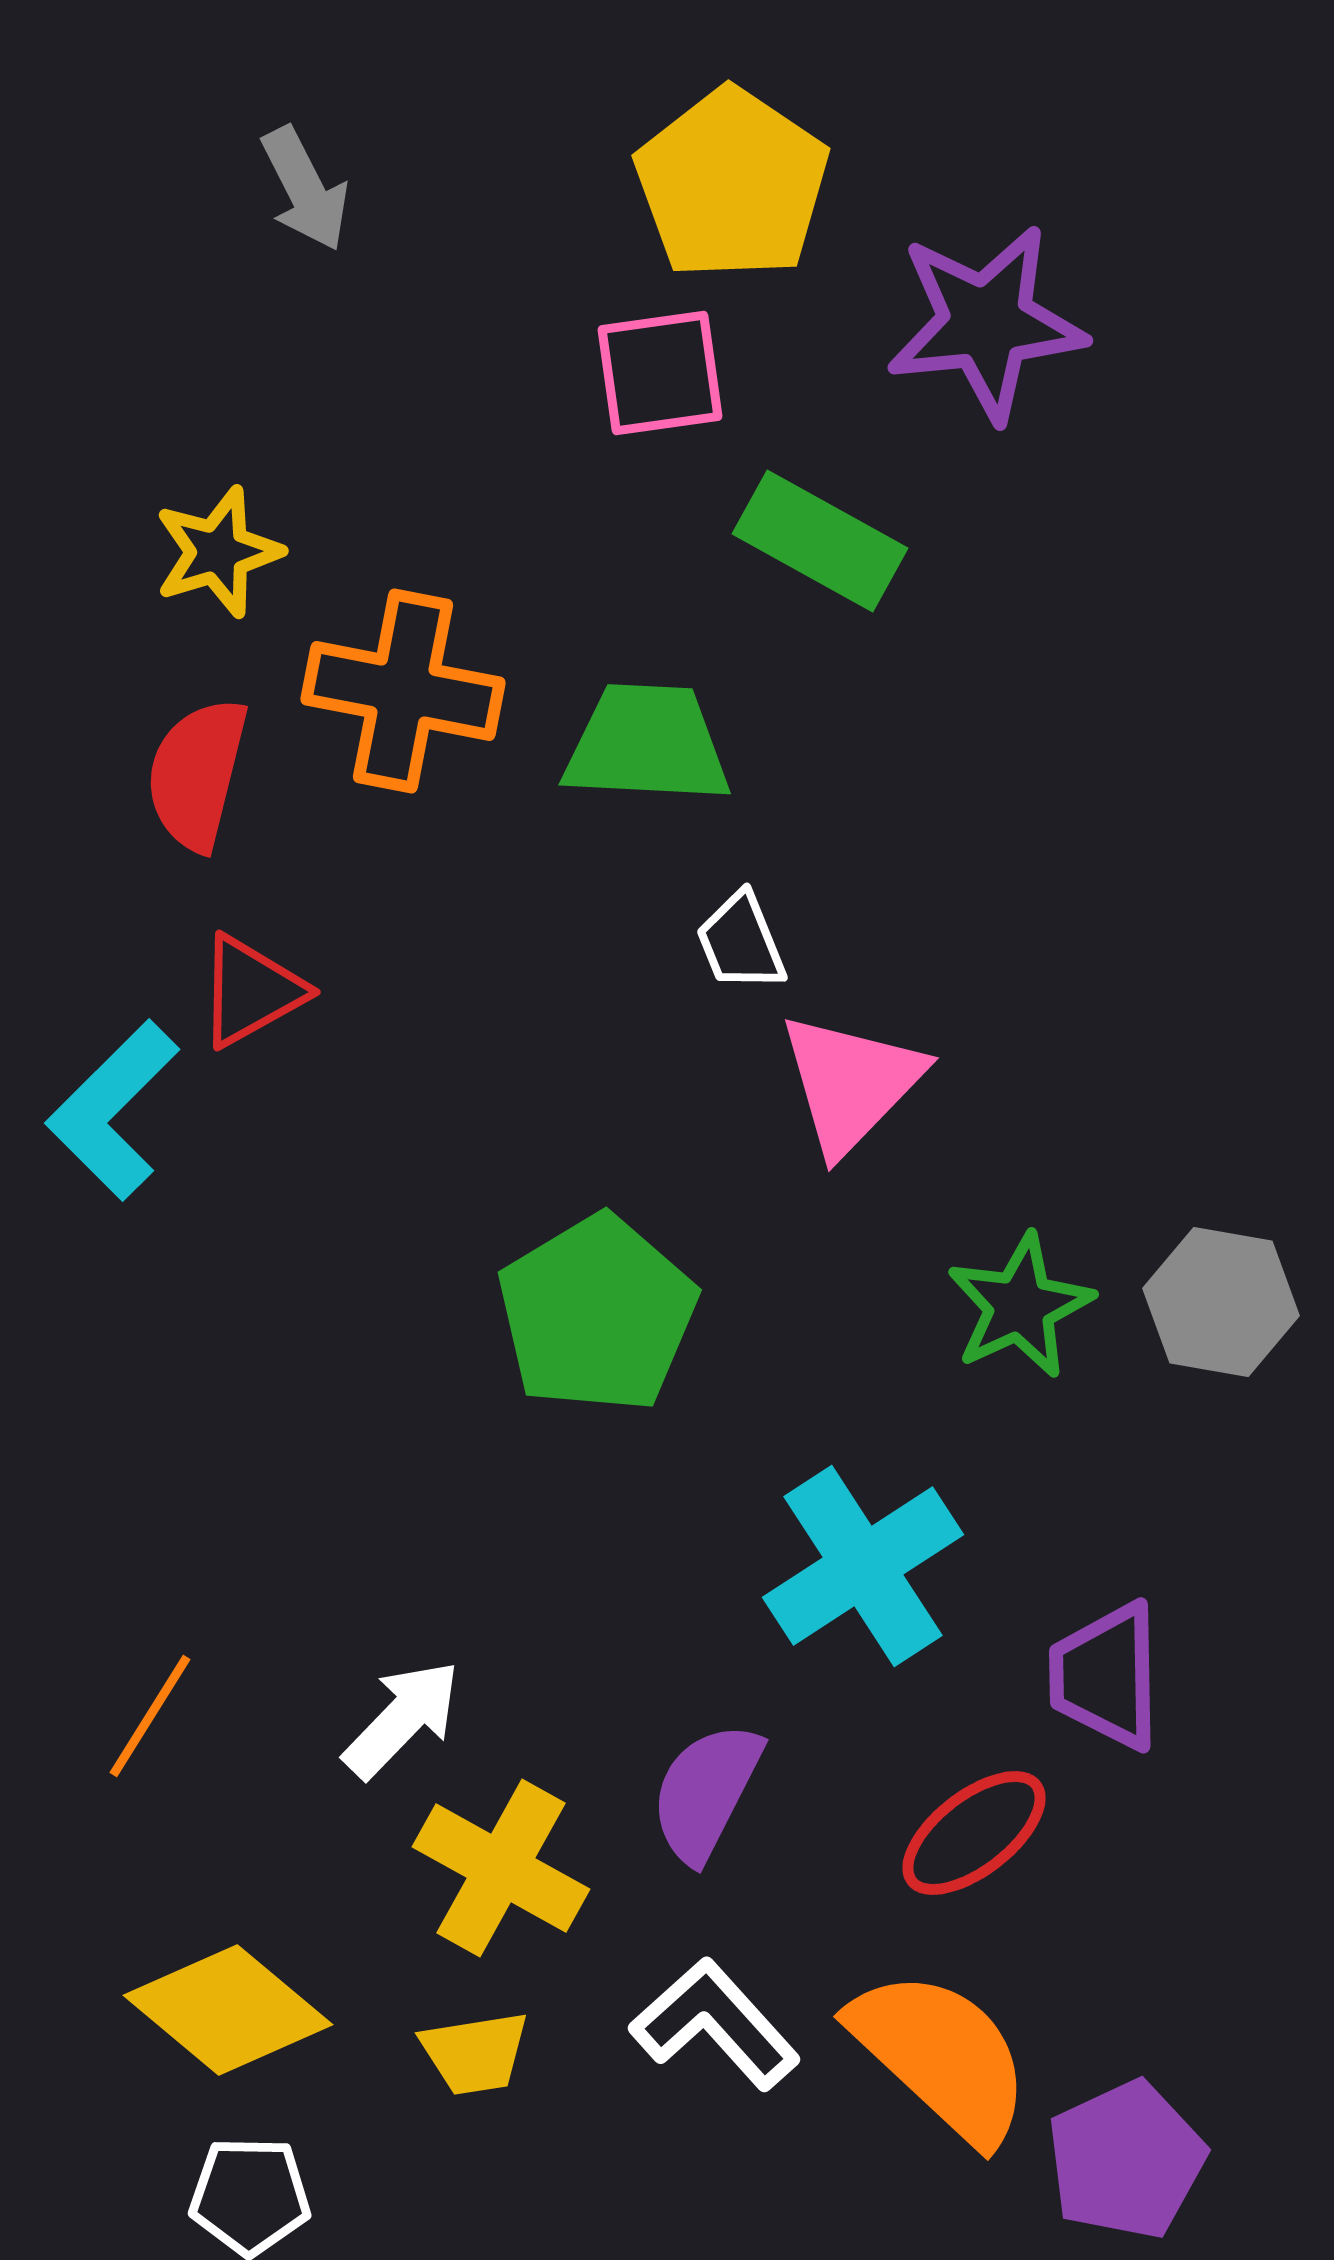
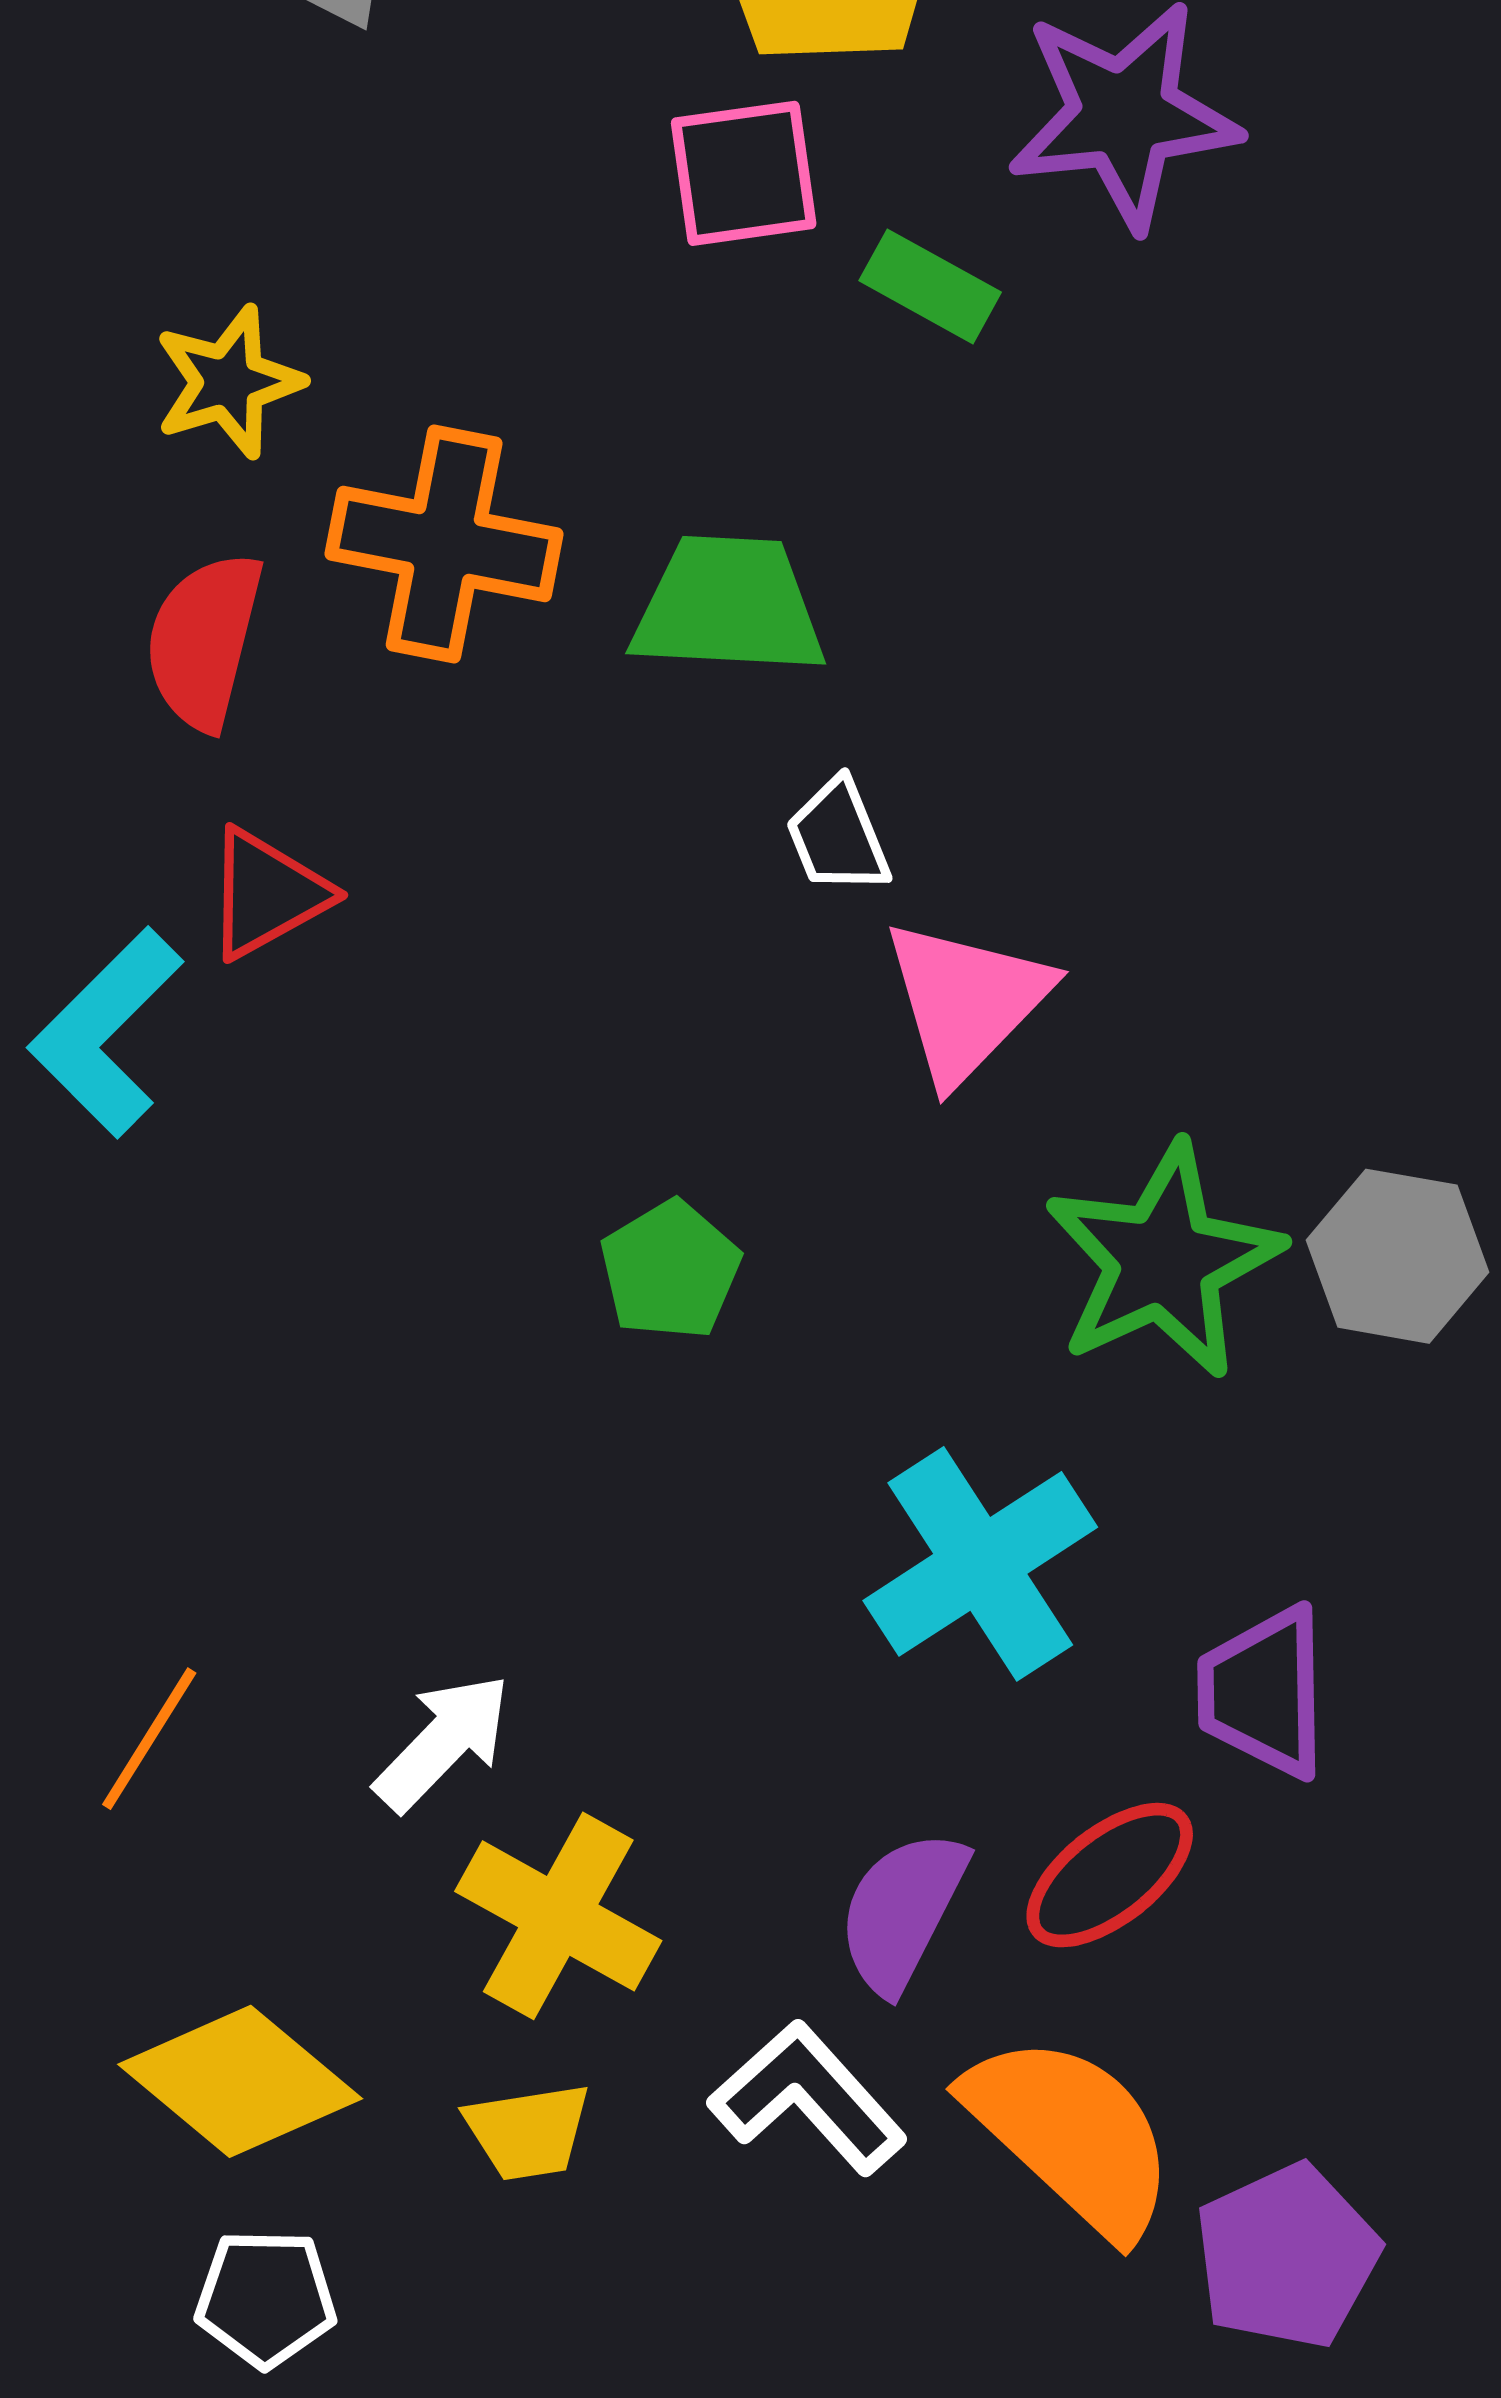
green rectangle: (820, 541) -> (930, 286), moved, size x0.7
green star: (1020, 1306) -> (1163, 1261), size x1.4
green pentagon: (597, 1314) -> (670, 1270), size x0.6
purple semicircle: (706, 1792) -> (902, 1911), moved

